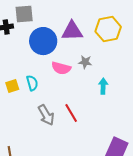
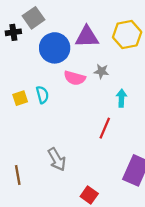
gray square: (24, 14) -> (33, 18), turned -30
red line: (71, 113) -> (105, 128), moved, turned 54
gray arrow: (46, 115) -> (57, 159), moved

